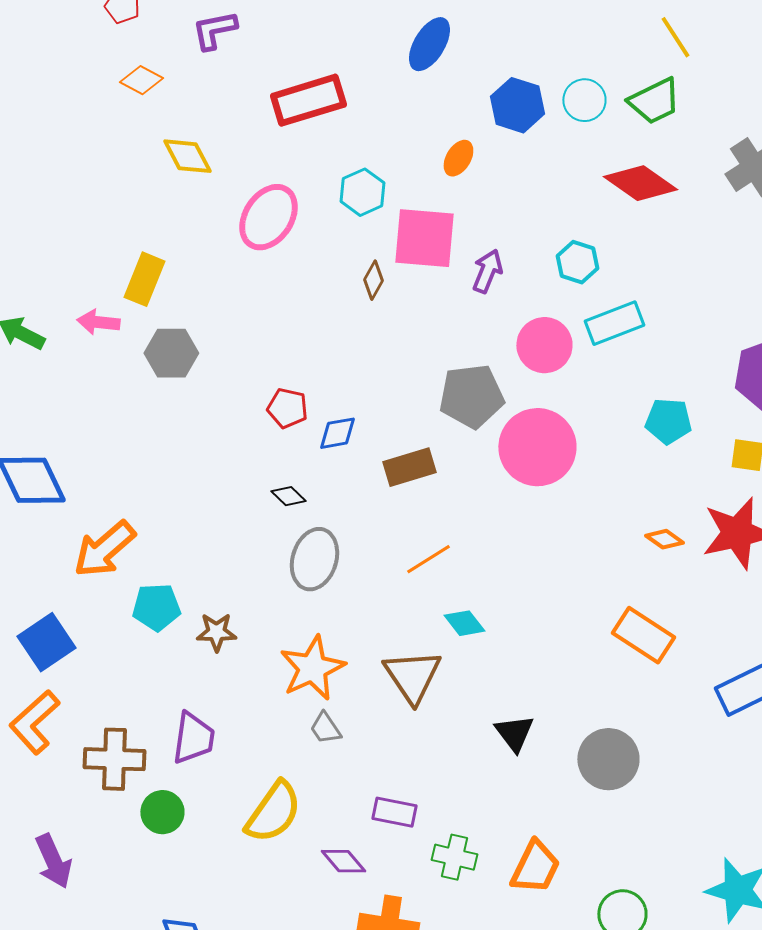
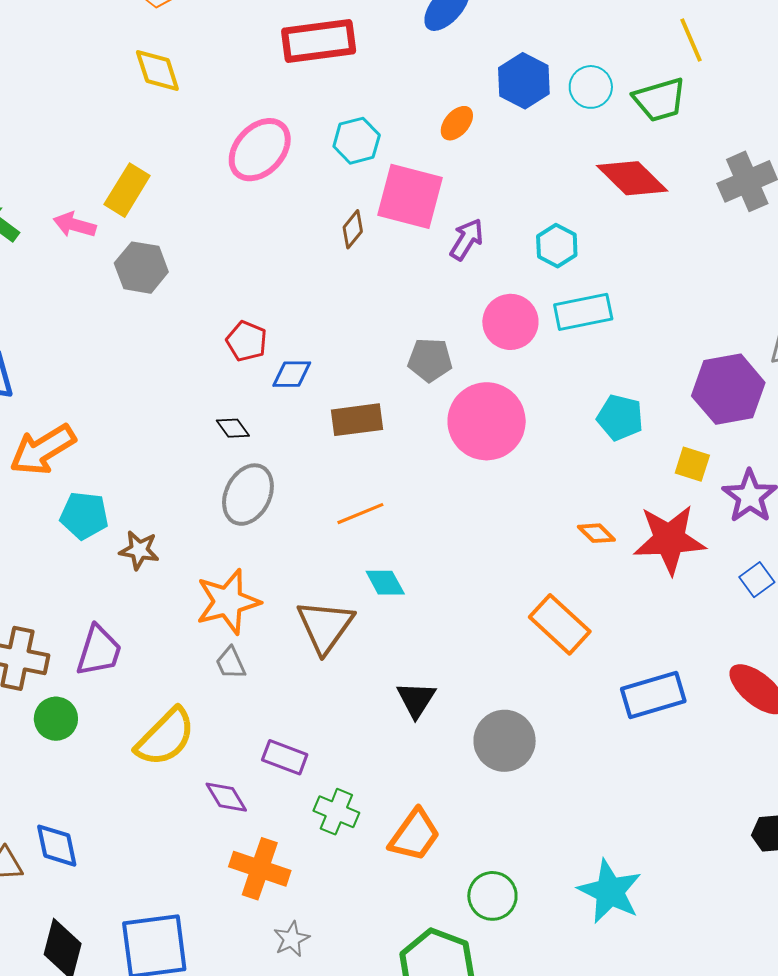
yellow diamond: (187, 156) -> (157, 70), moved
gray pentagon: (471, 396) -> (430, 360), size x0.7

